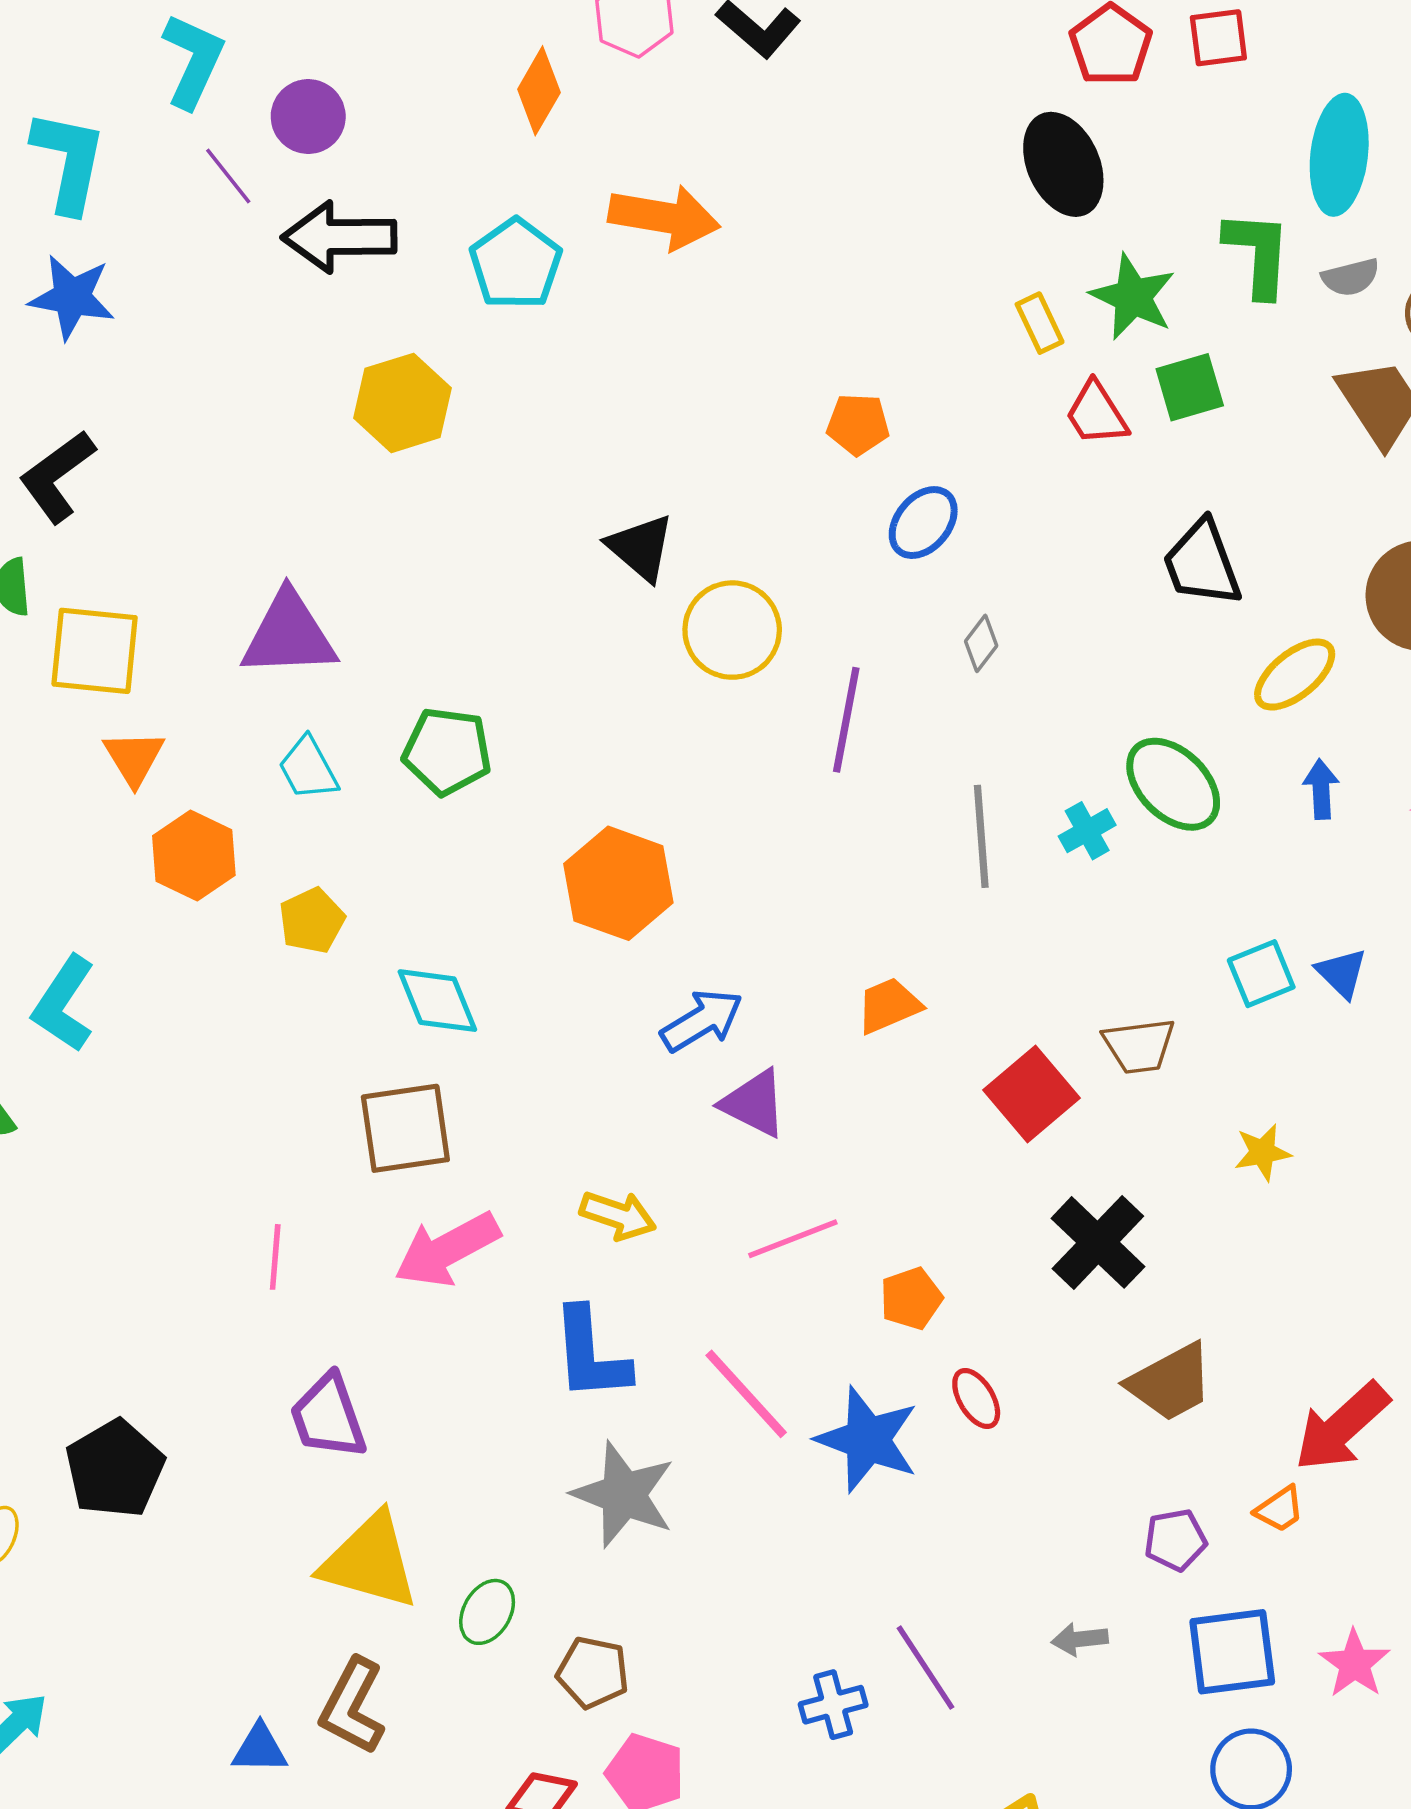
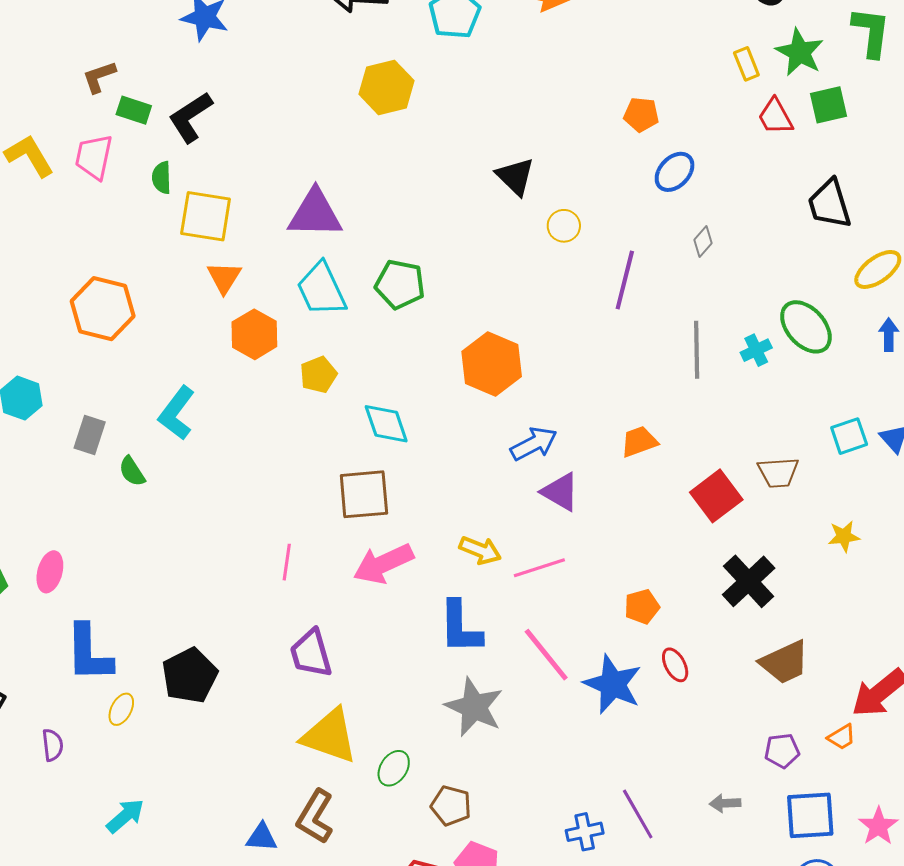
yellow circle: (732, 630) -> (564, 226), size x0.6
cyan trapezoid: (308, 768) -> (321, 289), size x1.5
pink line: (793, 1239) -> (539, 568), moved

